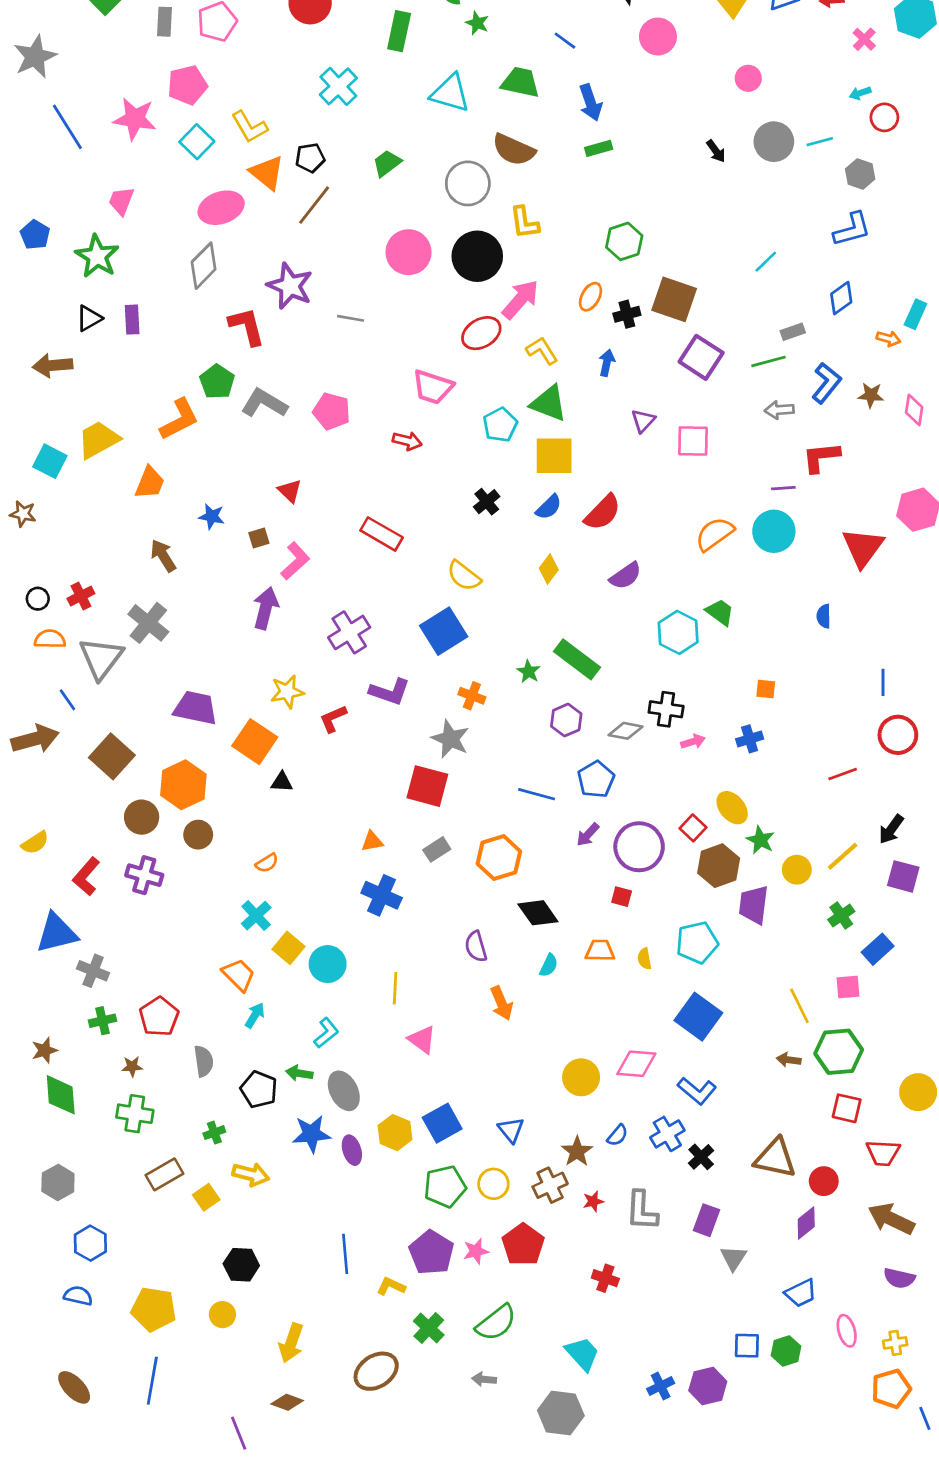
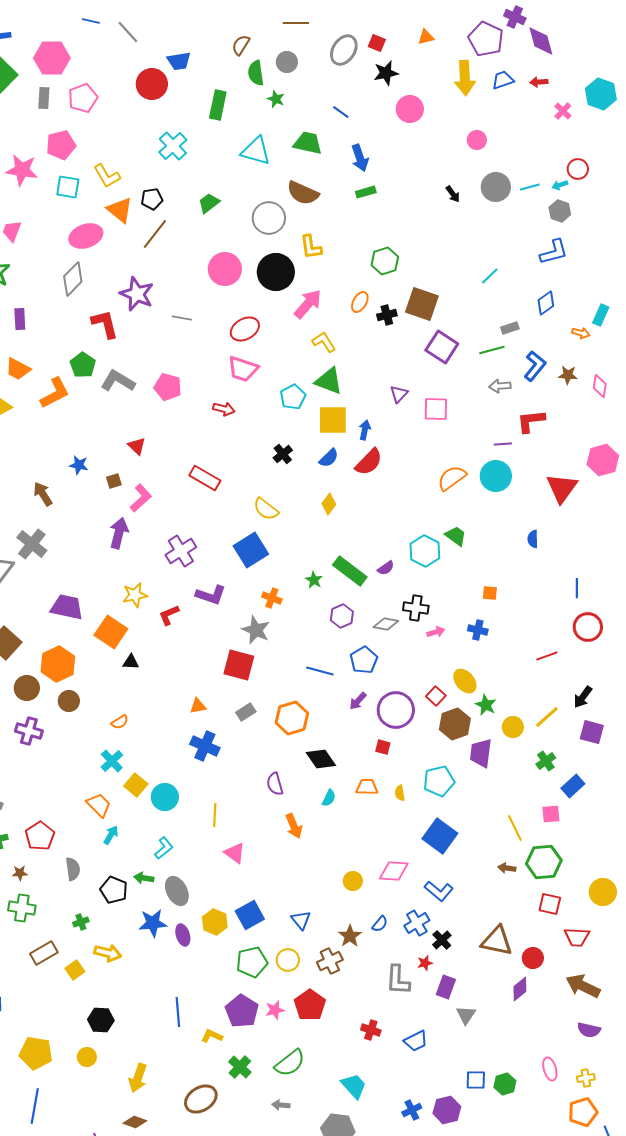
cyan arrow: (860, 93) -> (560, 185), moved
cyan square: (197, 142) -> (68, 187), turned -35
red ellipse: (481, 333) -> (245, 329), moved
blue arrow: (607, 363) -> (365, 430), moved
orange trapezoid: (150, 483) -> (18, 369), moved, turned 96
purple semicircle: (626, 576) -> (386, 568), moved, size x0.7
blue cross: (750, 739) -> (478, 630), turned 30
yellow circle: (581, 1077) -> (353, 881), size x0.7
red star: (593, 1201) -> (425, 963), moved
blue trapezoid: (801, 1293) -> (416, 1041), moved

